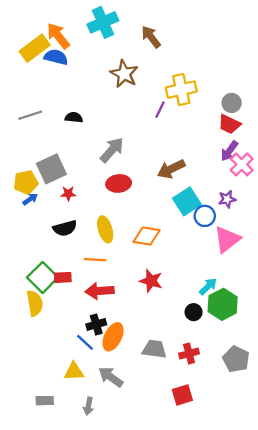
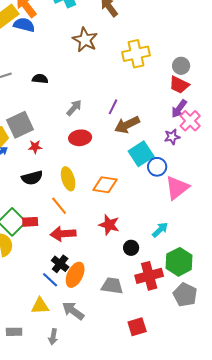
purple line: (160, 110) -> (113, 107), moved
gray arrow: (112, 150) -> (74, 108), size x0.7
purple star: (227, 199) -> (172, 137), moved
orange line: (95, 260) -> (59, 206), turned 48
green hexagon: (223, 304) -> (179, 262), moved
black circle: (194, 312) -> (131, 248), moved
black cross: (96, 324) -> (60, 264), turned -36
red cross: (189, 354) -> (149, 276), moved, size x1.5

